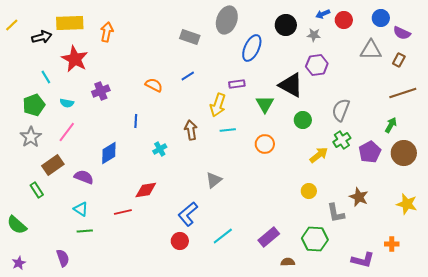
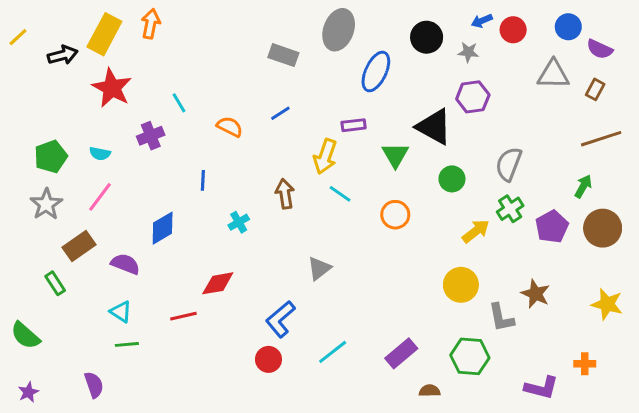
yellow rectangle: (70, 23) -> (104, 34), turned -60
orange arrow: (107, 32) -> (151, 24), moved
cyan line: (46, 77) -> (179, 103), moved
cyan line: (228, 130) -> (340, 194), turned 42
yellow circle: (309, 191) -> (461, 285), size x1.5

